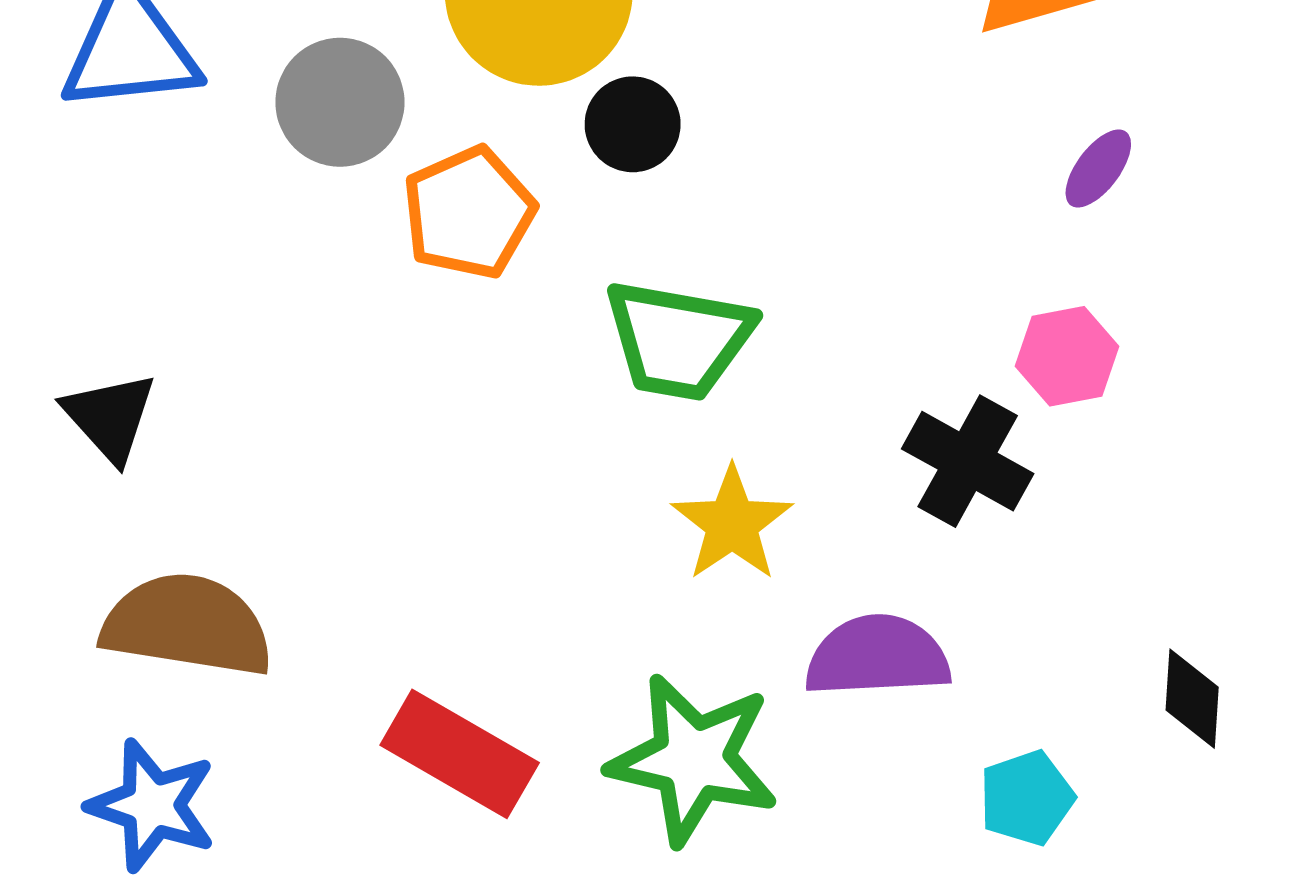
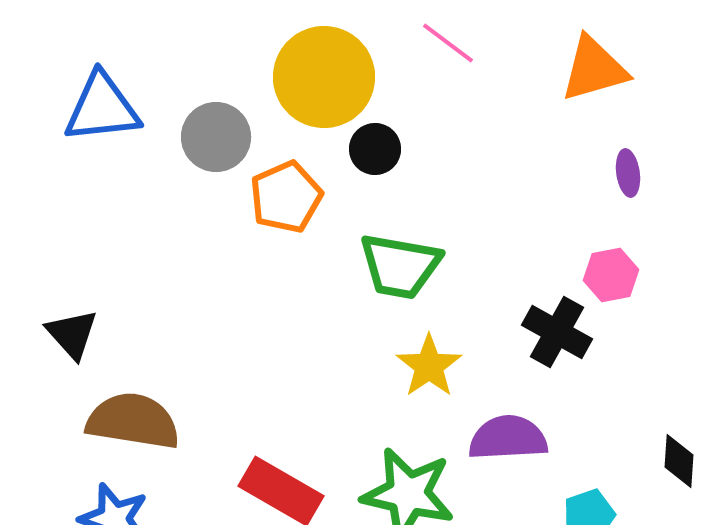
purple ellipse: (1098, 169) -> (628, 173), turned -45
black triangle: (110, 417) -> (72, 334), moved

